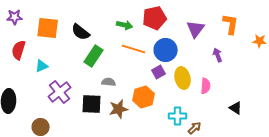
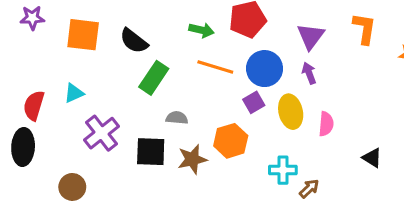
red semicircle: (19, 50) -> (34, 105), moved
purple arrow: (218, 55) -> (309, 73), moved

